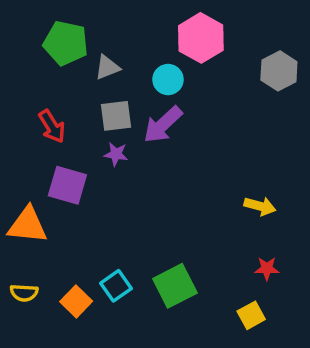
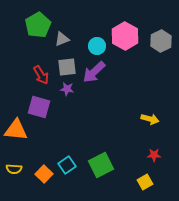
pink hexagon: (201, 38) -> (125, 36), moved
green pentagon: (66, 43) -> (38, 25), turned 30
red arrow: (52, 126) -> (41, 75), moved

